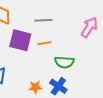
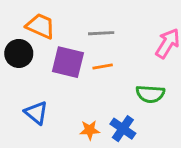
green semicircle: (64, 62) -> (150, 94), moved

